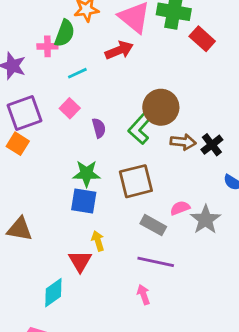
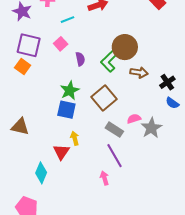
purple square: (24, 113) -> (29, 45), turned 30
black cross: (212, 145) -> (167, 82), moved
green star: (87, 174) -> (70, 90), turned -30
brown square: (136, 181) -> (104, 98), turned -30
purple line: (156, 262) -> (115, 156), turned 45
cyan diamond: (53, 293) -> (41, 173), turned -35

